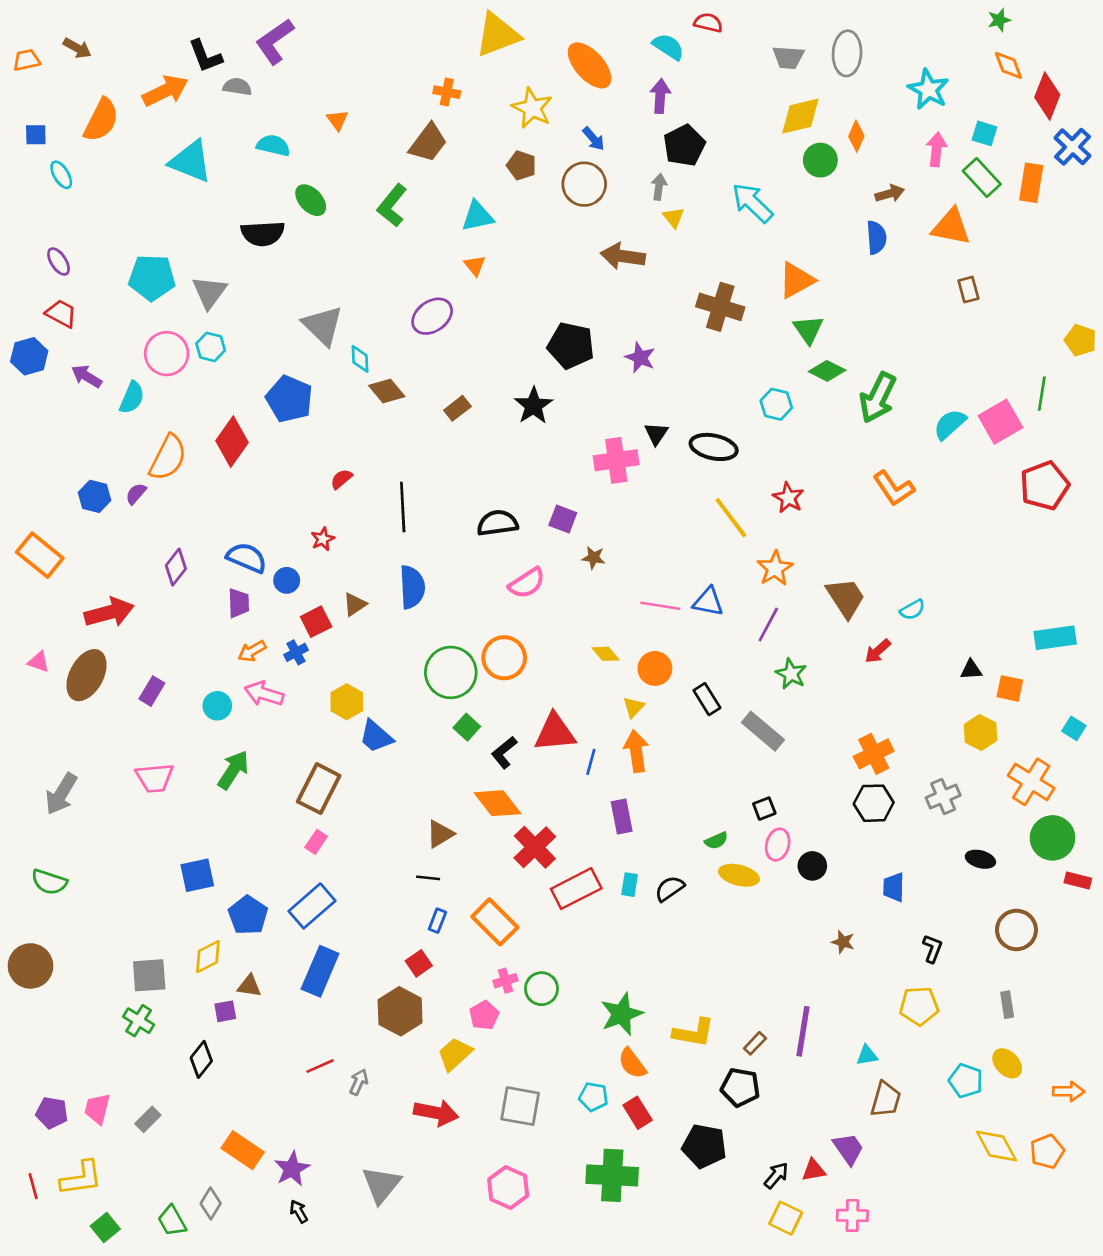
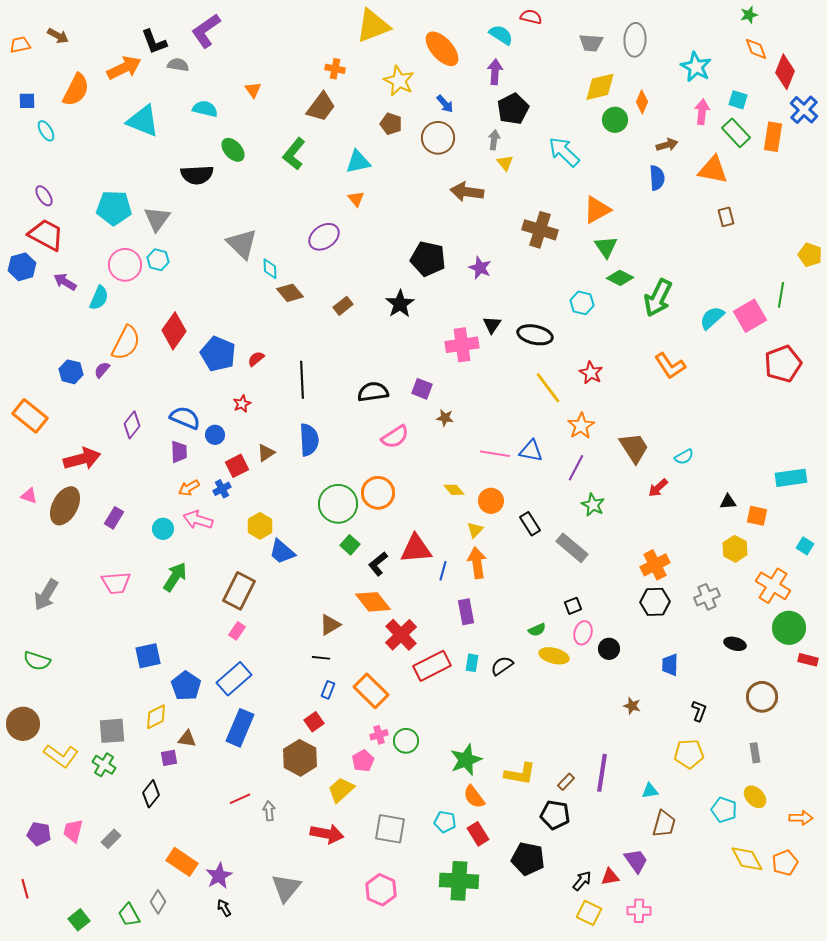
red trapezoid: (61, 314) -> (46, 235), size x1.5
blue pentagon: (289, 399) -> (218, 354), moved
gray arrow: (359, 1082) -> (269, 811), turned -30
yellow L-shape: (81, 1178) -> (61, 756), moved, turned 44

